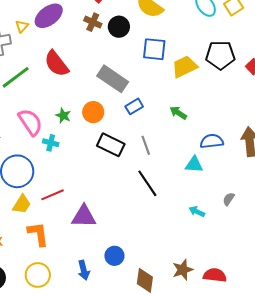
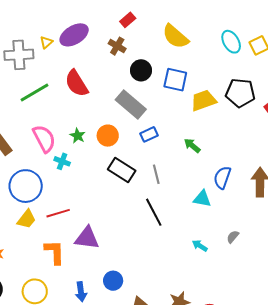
black circle: (119, 27) -> (141, 70), moved
blue semicircle: (212, 141) -> (222, 177), turned -70
orange L-shape: (38, 234) -> (55, 252), moved

